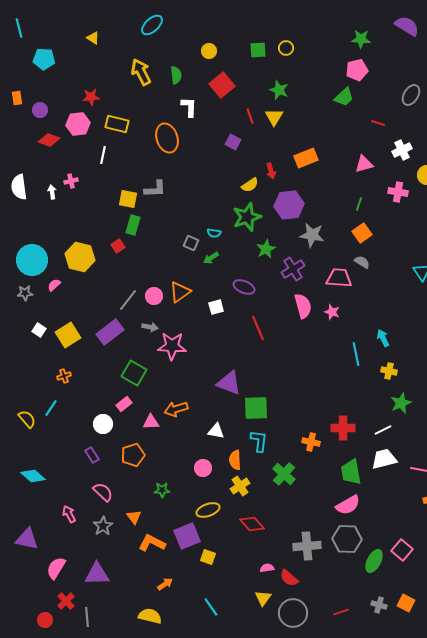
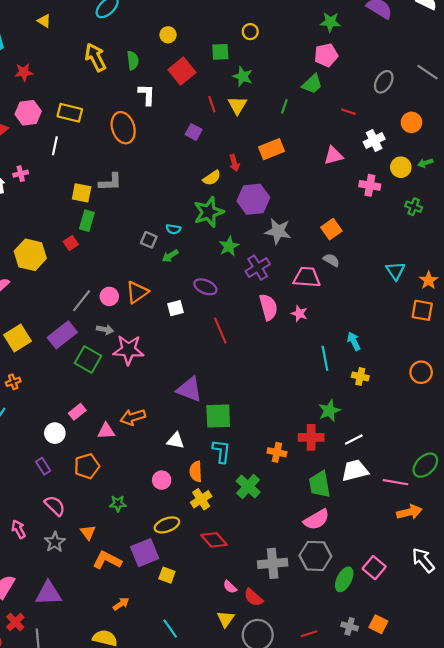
green square: (258, 50) -> (220, 52), moved
red star: (91, 97) -> (24, 72), moved
green line: (359, 204) -> (284, 106), moved
green square: (134, 373) -> (88, 359), moved
green star: (401, 403) -> (329, 411), moved
pink semicircle: (267, 568) -> (230, 587), turned -128

